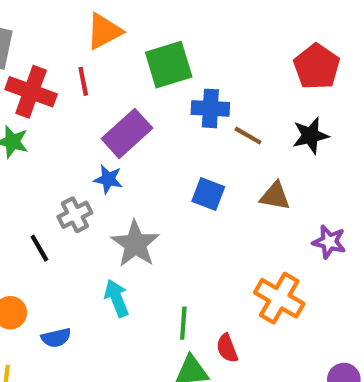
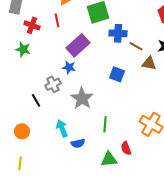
red cross: (31, 92) -> (32, 25), size x0.7
brown triangle: (275, 196) -> (149, 63), moved
cyan arrow: (117, 298) -> (62, 128), moved
green line: (183, 323) -> (105, 124), moved
blue semicircle: (56, 338) -> (78, 143), moved

